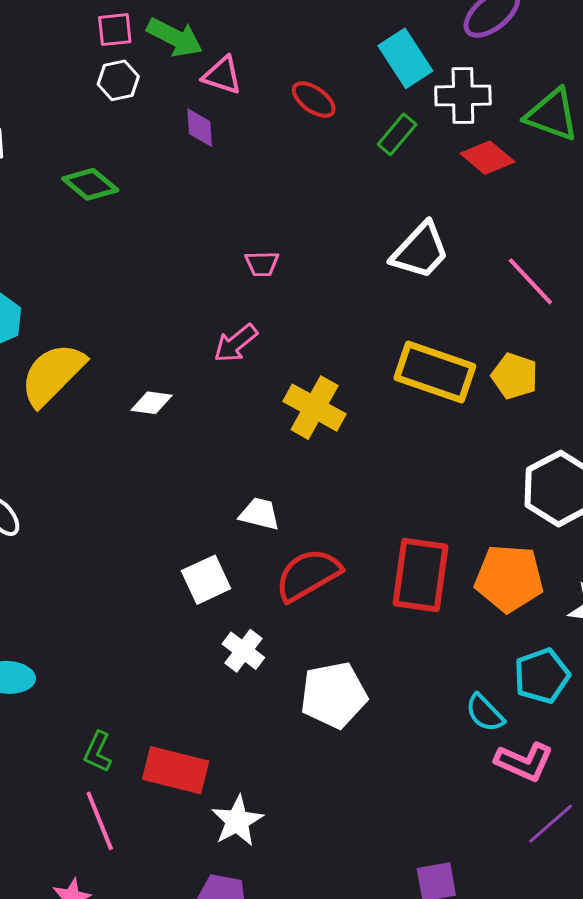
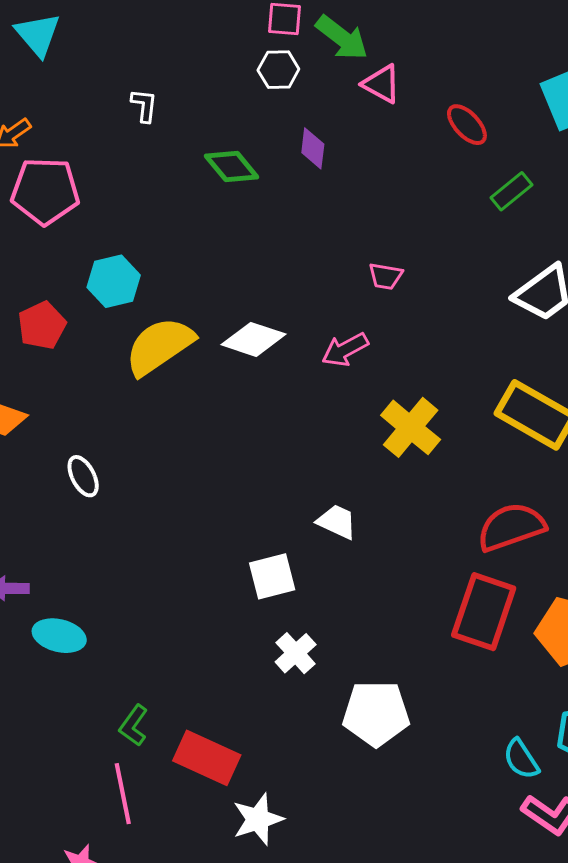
purple diamond: (200, 128) -> (313, 148), moved
green rectangle: (397, 134) -> (512, 191), moved
white diamond: (151, 403) -> (254, 339), moved, size x1.5
red semicircle: (308, 575) -> (511, 527), moved

